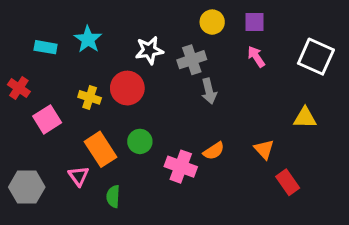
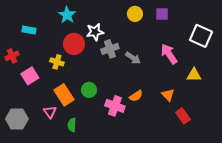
cyan star: (88, 39) -> (67, 15), moved
pink arrow: (256, 57) -> (169, 54), moved, size x1.5
gray cross: (192, 60) -> (110, 49), moved
red cross: (19, 88) -> (12, 56), turned 32
red circle: (127, 88) -> (74, 44), moved
gray arrow: (209, 91) -> (133, 58), turned -42

